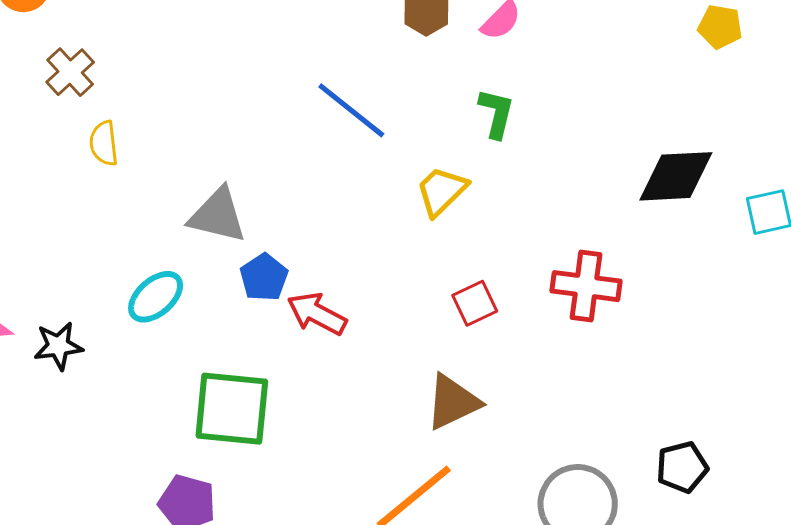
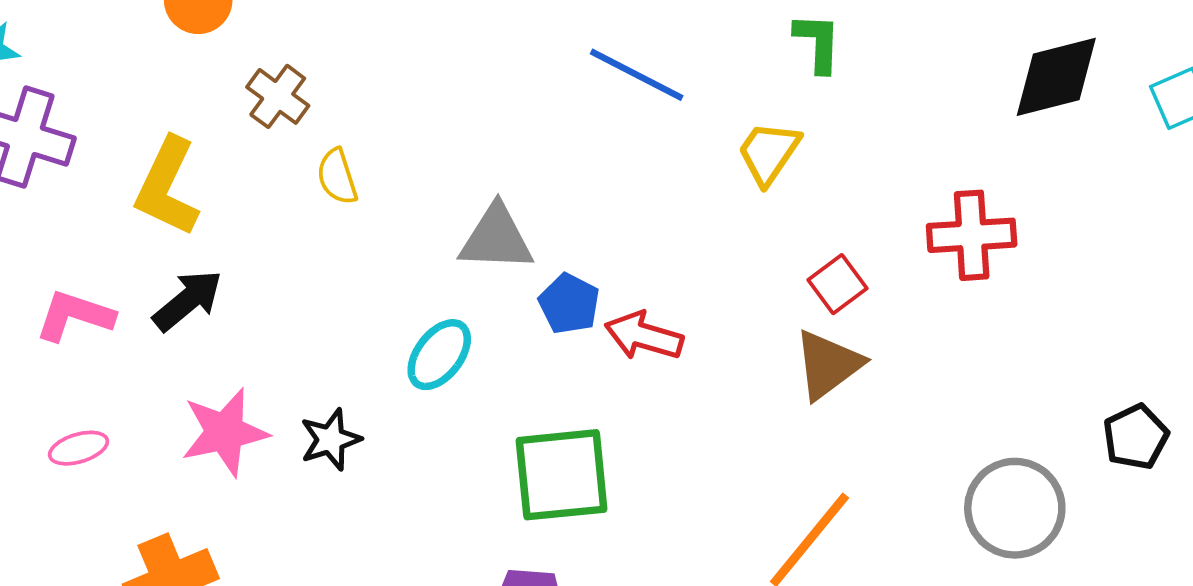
brown triangle: (453, 402) -> (828, 365), moved

